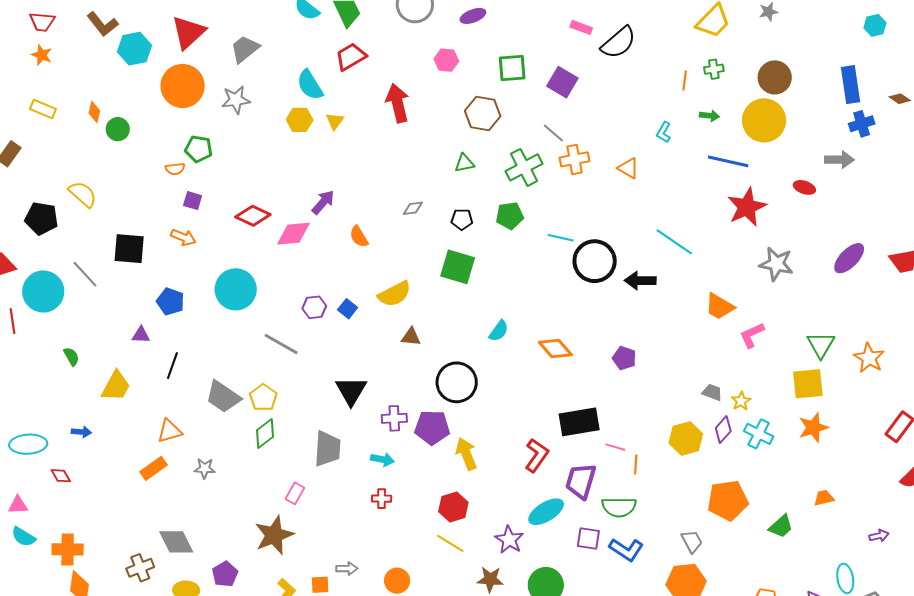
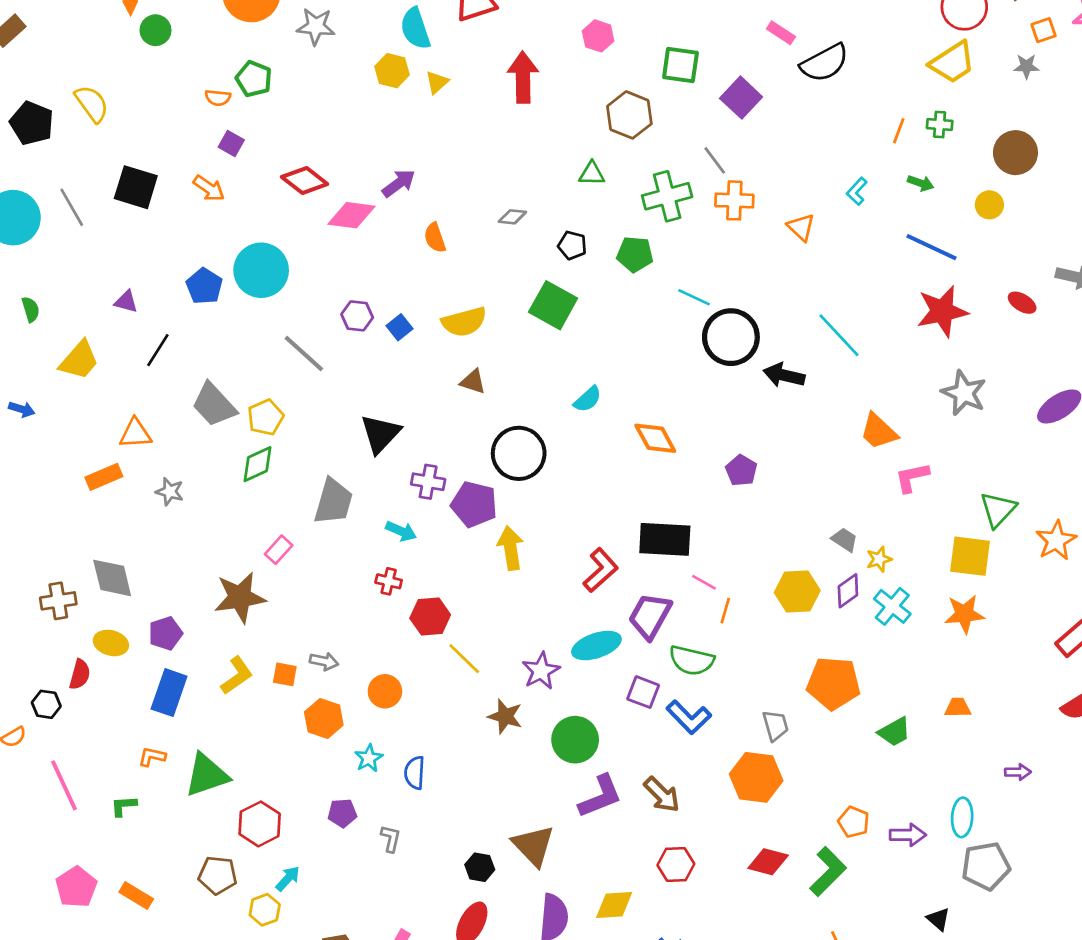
yellow circle: (764, 120) -> (989, 205), size x0.5
blue pentagon: (170, 302) -> (204, 286), moved
red hexagon: (453, 507) -> (430, 617), moved

